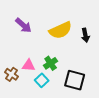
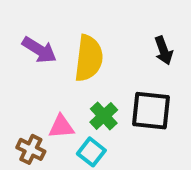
yellow semicircle: (60, 30) -> (89, 58), moved, turned -50
black square: (75, 80) -> (151, 111), moved

